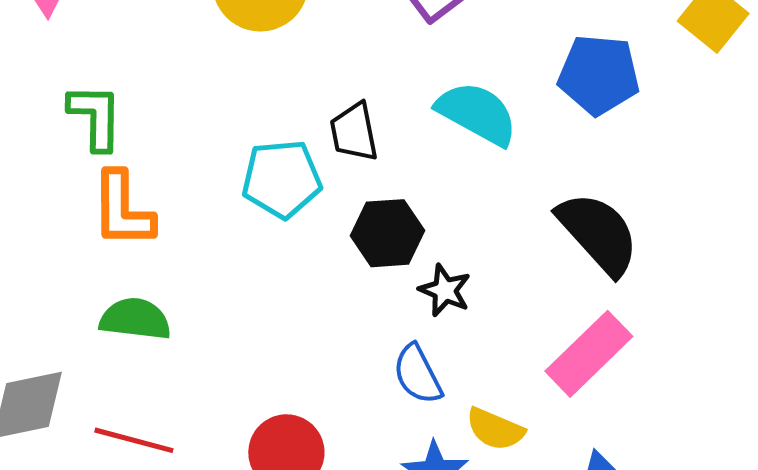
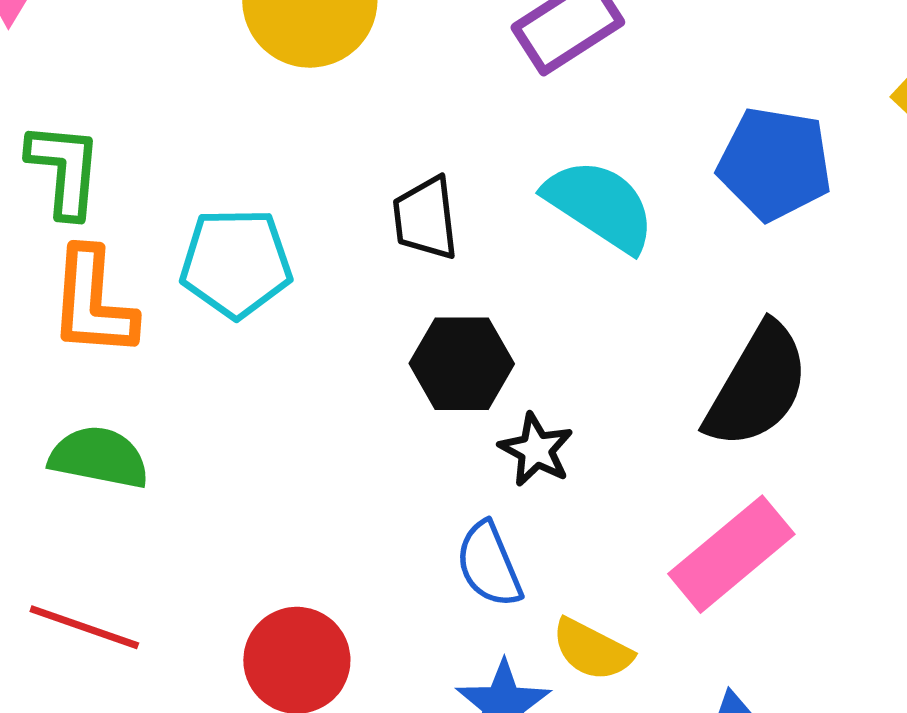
cyan pentagon: (282, 179) -> (236, 263), moved
black semicircle: (598, 233) -> (757, 386), turned 68

